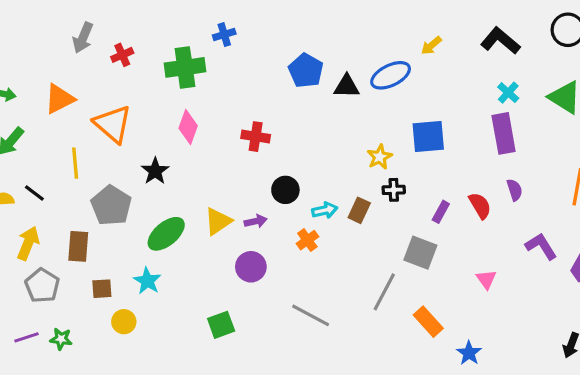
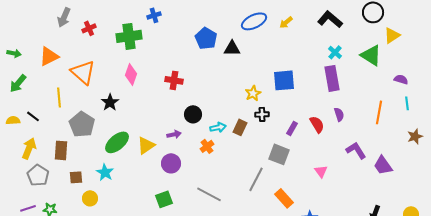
blue ellipse: (391, 75) -> (254, 21), moved
yellow triangle: (218, 221) -> (146, 145), moved
green square: (221, 325) -> (164, 199), moved

